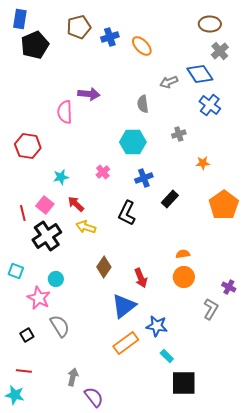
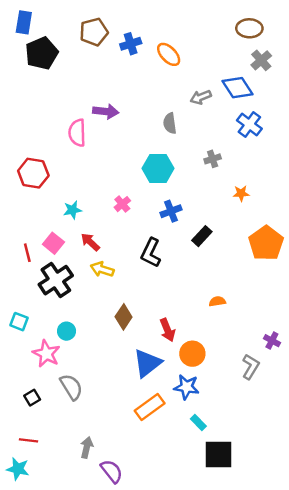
orange circle: (184, 277) -> (192, 354), moved

